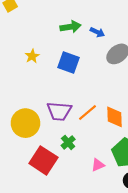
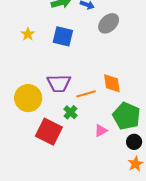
orange line: (87, 112) -> (86, 94), moved, turned 30

